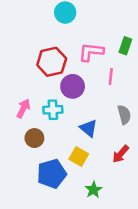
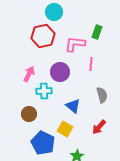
green rectangle: (125, 46) -> (97, 32), moved
red hexagon: (52, 62) -> (43, 36), moved
pink arrow: (23, 109) -> (29, 74), moved
blue pentagon: (52, 174) -> (43, 143), turned -30

